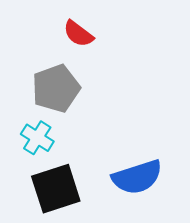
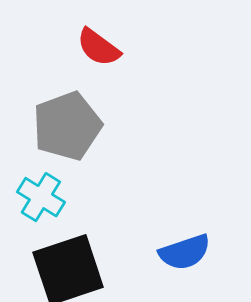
blue semicircle: (137, 177) -> (185, 252), size x0.7

